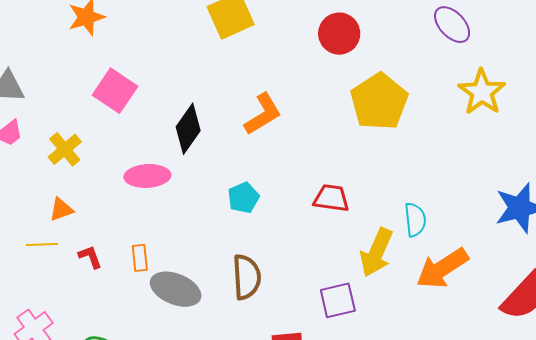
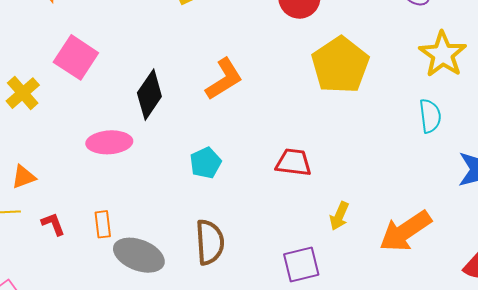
yellow cross: (65, 149) -> (23, 93), moved
cyan semicircle: (415, 220) -> (430, 116), moved
yellow arrow: (376, 252) -> (339, 216), size x0.6

